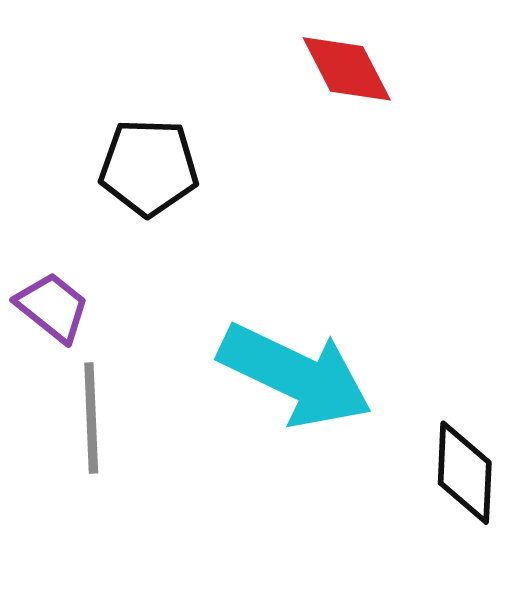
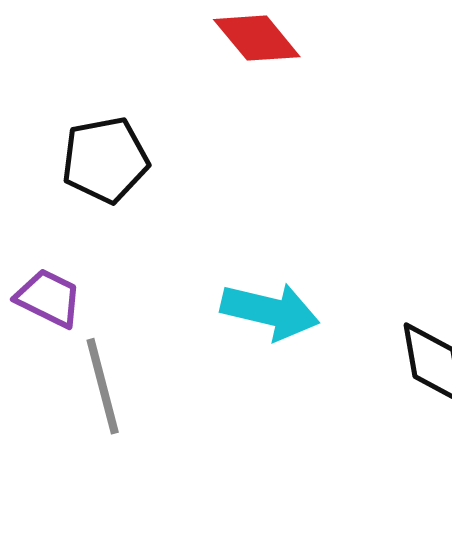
cyan arrow: (295, 375) -> (270, 311), size x0.7

